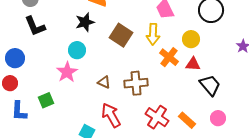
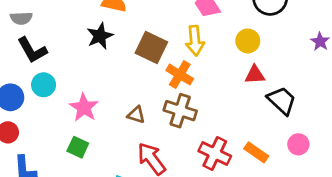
cyan circle: (77, 50) -> (44, 85), moved
orange cross: (169, 57) -> (180, 75), moved
brown cross: (136, 83) -> (180, 111), turned 30
green square: (46, 100) -> (78, 147), moved, turned -35

